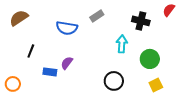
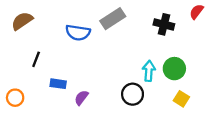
gray rectangle: (97, 16) -> (113, 19), size x1.5
cyan arrow: (122, 44) -> (149, 71), moved
purple semicircle: (67, 63) -> (81, 98), moved
yellow square: (156, 85) -> (181, 99), turned -32

